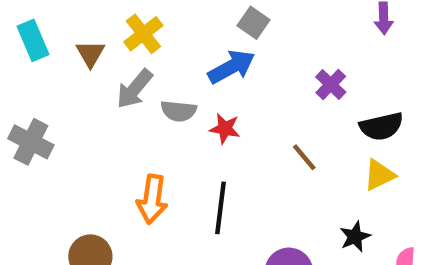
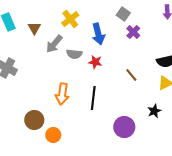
gray square: (254, 23) -> (123, 14), moved
yellow cross: (143, 34) -> (70, 19), moved
blue arrow: (232, 67) -> (98, 34), turned 105
purple cross: (331, 85) -> (133, 32), moved

